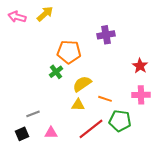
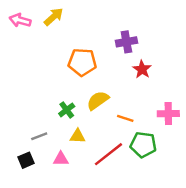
red star: (140, 66) -> (142, 69), moved
green cross: (56, 72) -> (67, 110), moved
yellow triangle: (78, 105) -> (77, 136), moved

